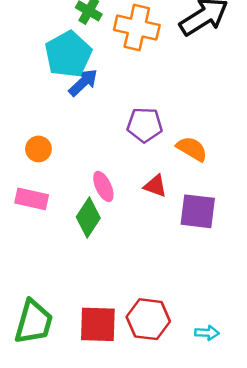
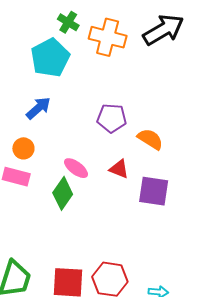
blue arrow: (83, 82) -> (38, 108), moved
orange circle: (38, 149) -> (23, 148), moved
pink ellipse: (103, 186) -> (76, 168), turned -30

